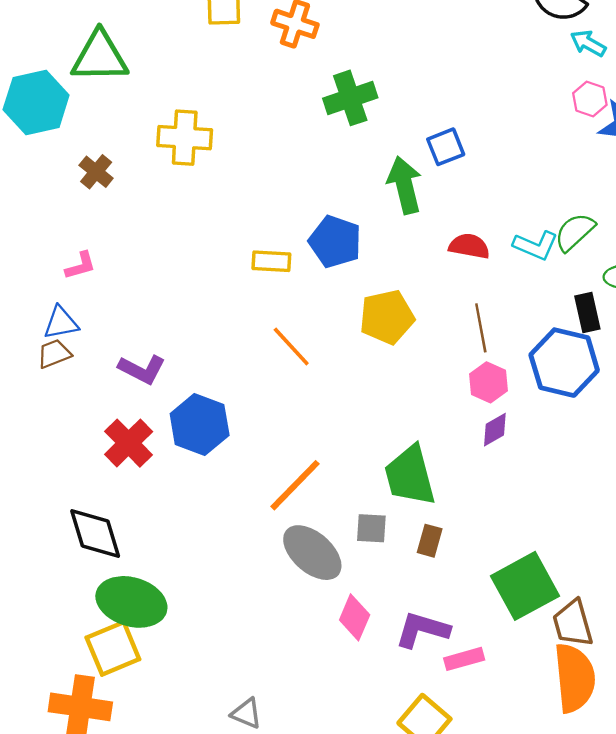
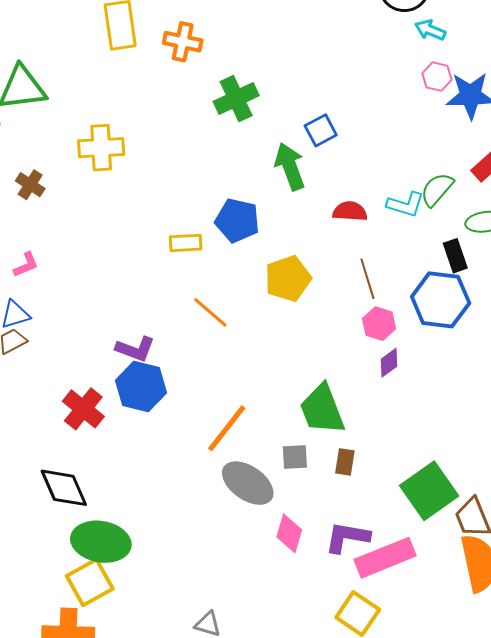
purple L-shape: (142, 369) -> (135, 349), moved
pink rectangle: (464, 659) -> (385, 558), size x1.8

